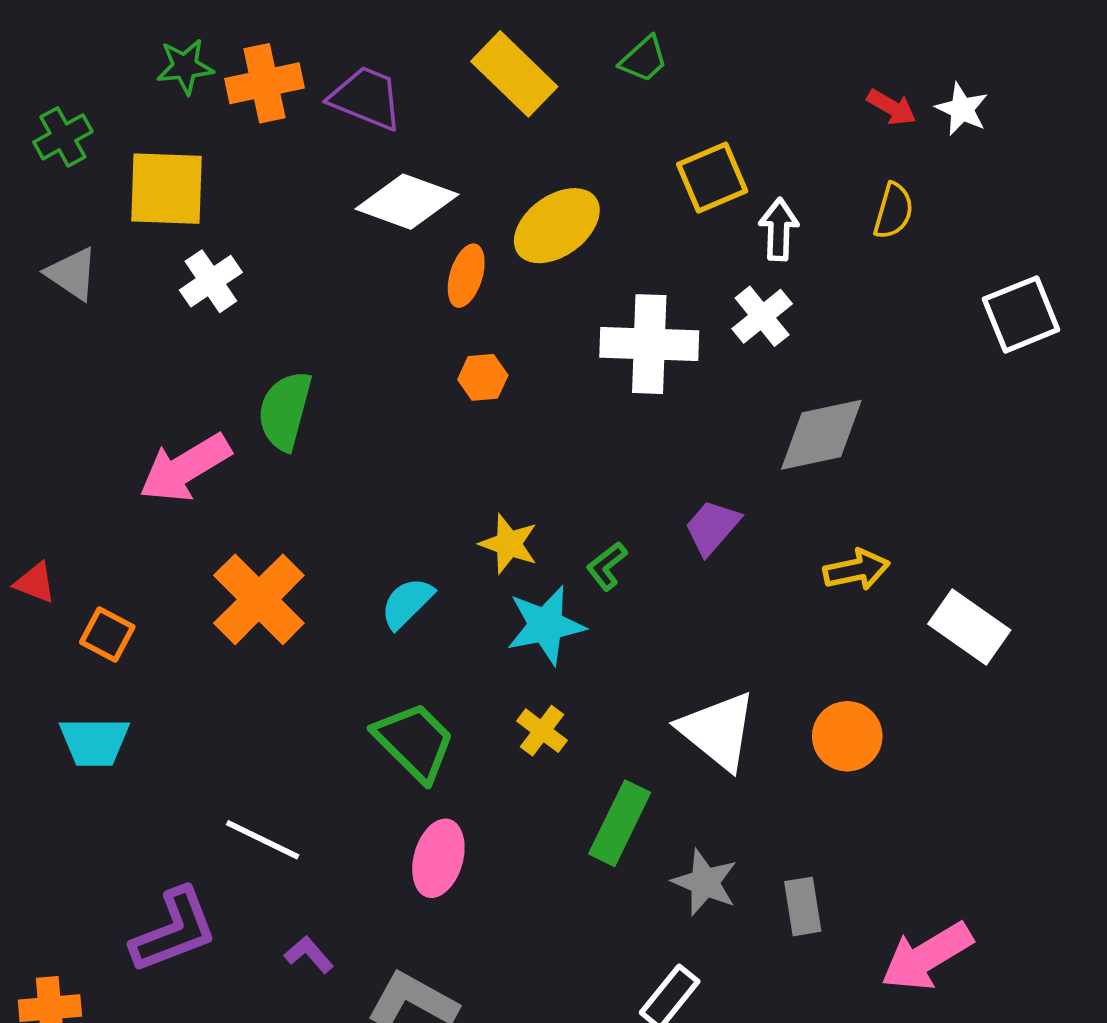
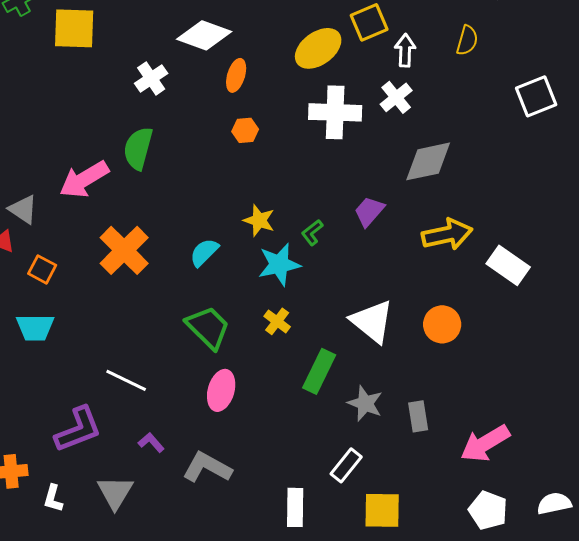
yellow ellipse: (557, 226) -> (318, 48), moved
gray triangle: (72, 274) -> (23, 209), moved
white cross: (211, 281) -> (151, 78), moved
yellow arrow: (856, 570) -> (447, 234), size x1.4

